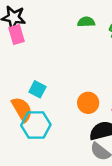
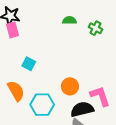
cyan square: (37, 89) -> (29, 64), moved
cyan hexagon: (36, 125) -> (42, 105), moved

